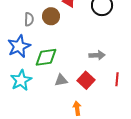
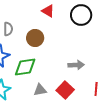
brown circle: (51, 16) -> (35, 38), moved

